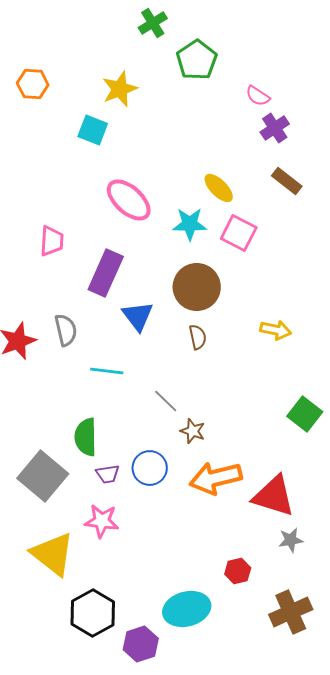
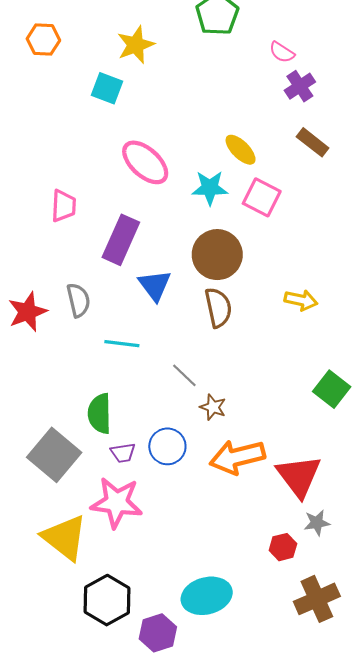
brown semicircle: (198, 337) -> (218, 308), size x1.5
red triangle: (274, 496) -> (299, 476), turned 36
pink star: (102, 521) -> (117, 503), size x1.4
red hexagon: (238, 571) -> (283, 547), moved

